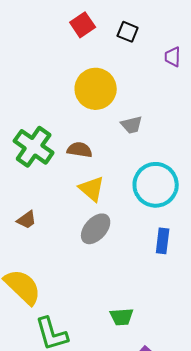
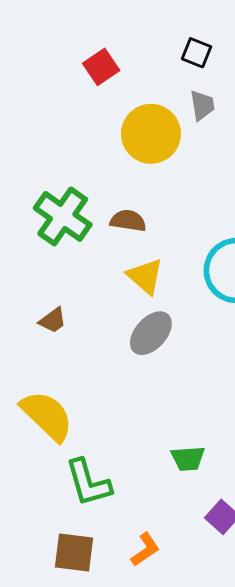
red square: (83, 25) -> (101, 67), moved
gray trapezoid: (132, 125) -> (202, 105), moved, turned -85

